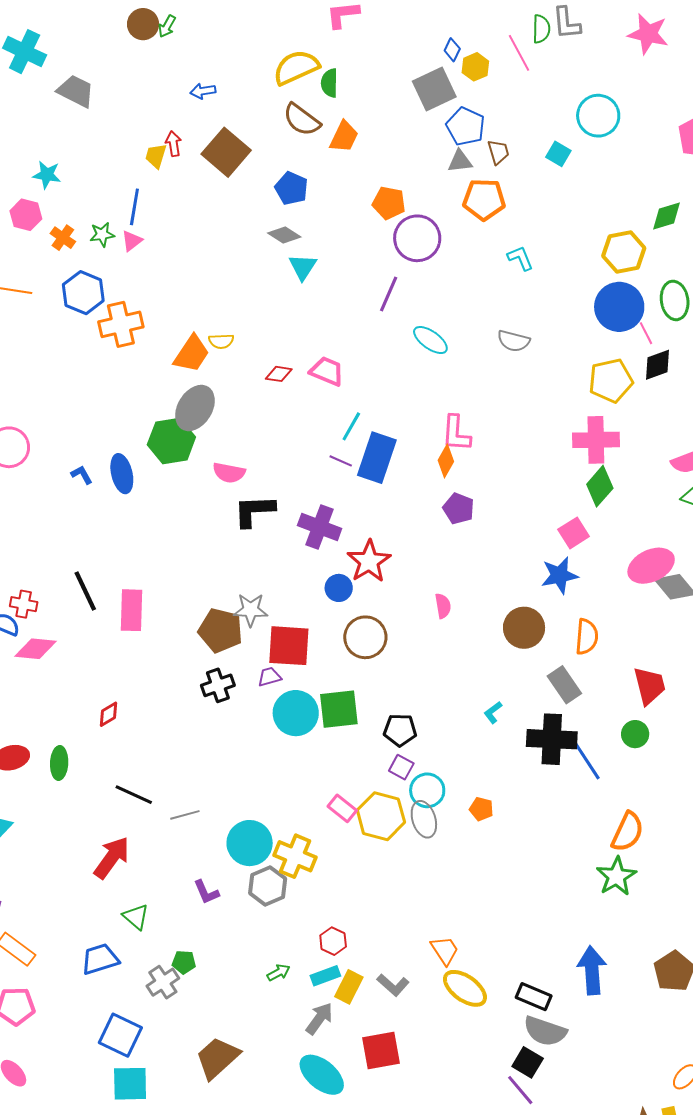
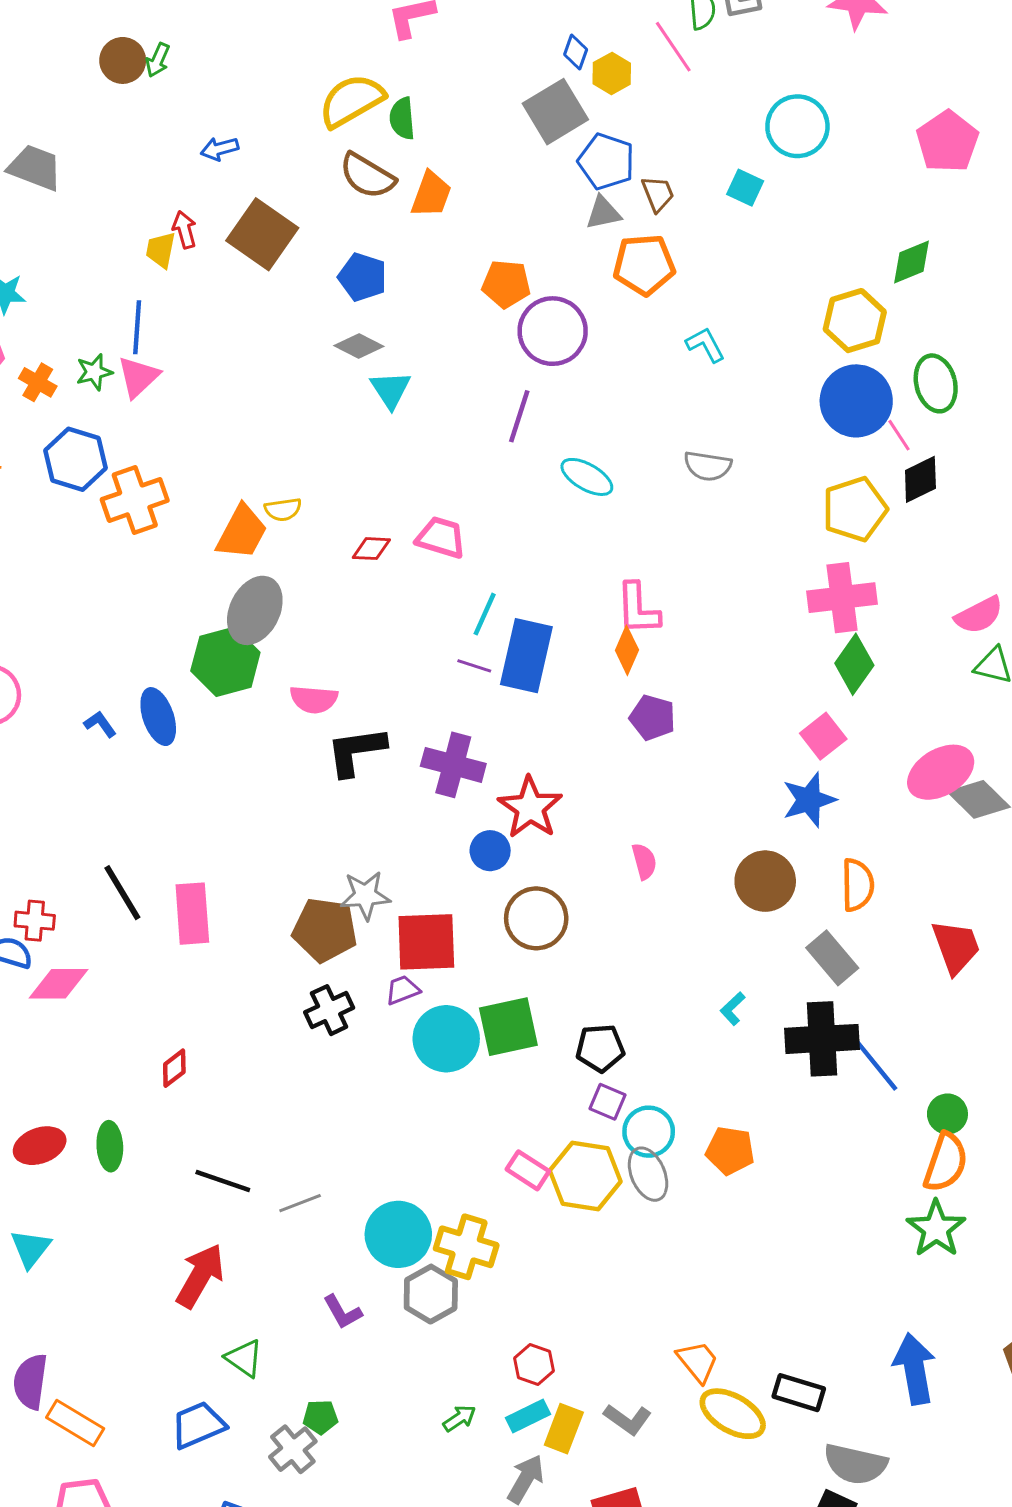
pink triangle: (132, 241) -> (138, 377), size x1.4
green circle: (635, 734) -> (947, 1114), moved
orange pentagon: (481, 809) -> (730, 1151), size x1.4
black rectangle: (534, 997) -> (799, 1393), moved

